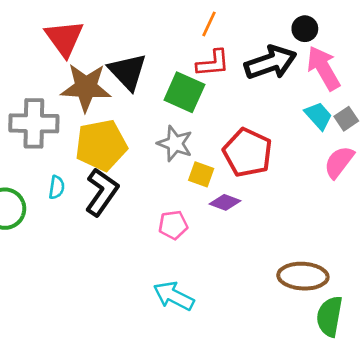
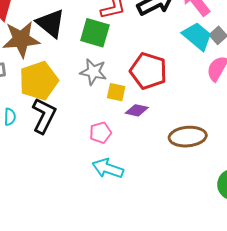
cyan trapezoid: (318, 116) -> (197, 36), size x1.4
brown ellipse: (303, 276) -> (188, 137), moved
cyan arrow: (174, 296) -> (108, 168), moved

